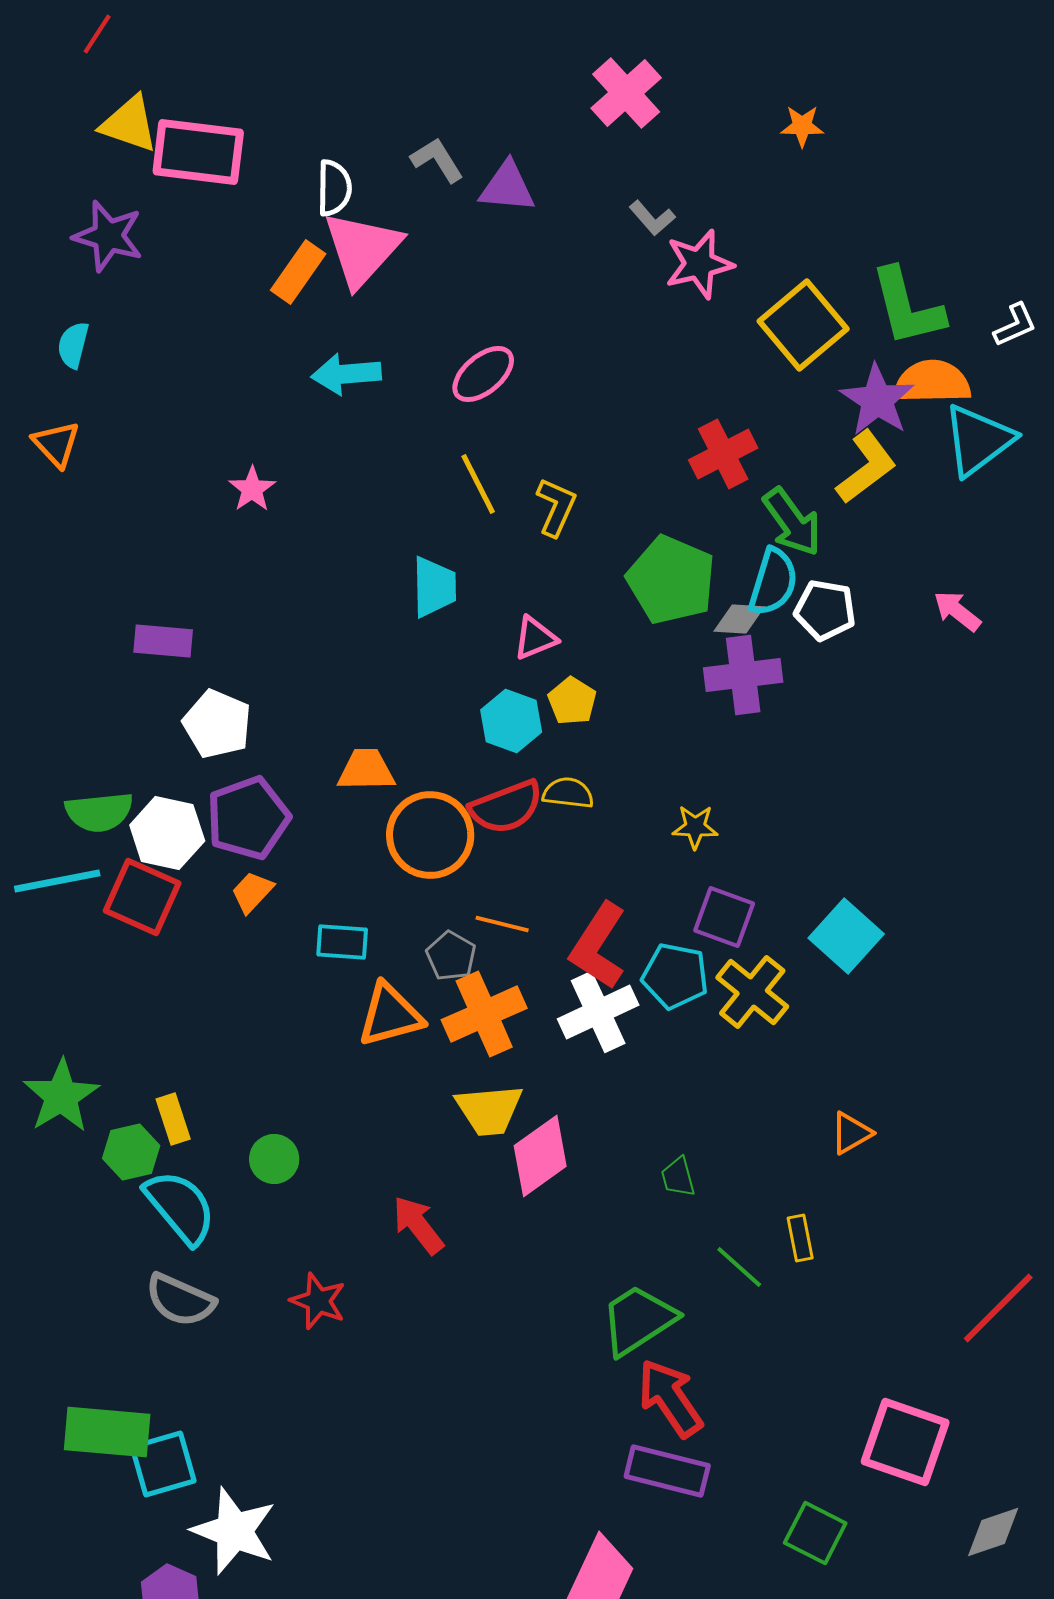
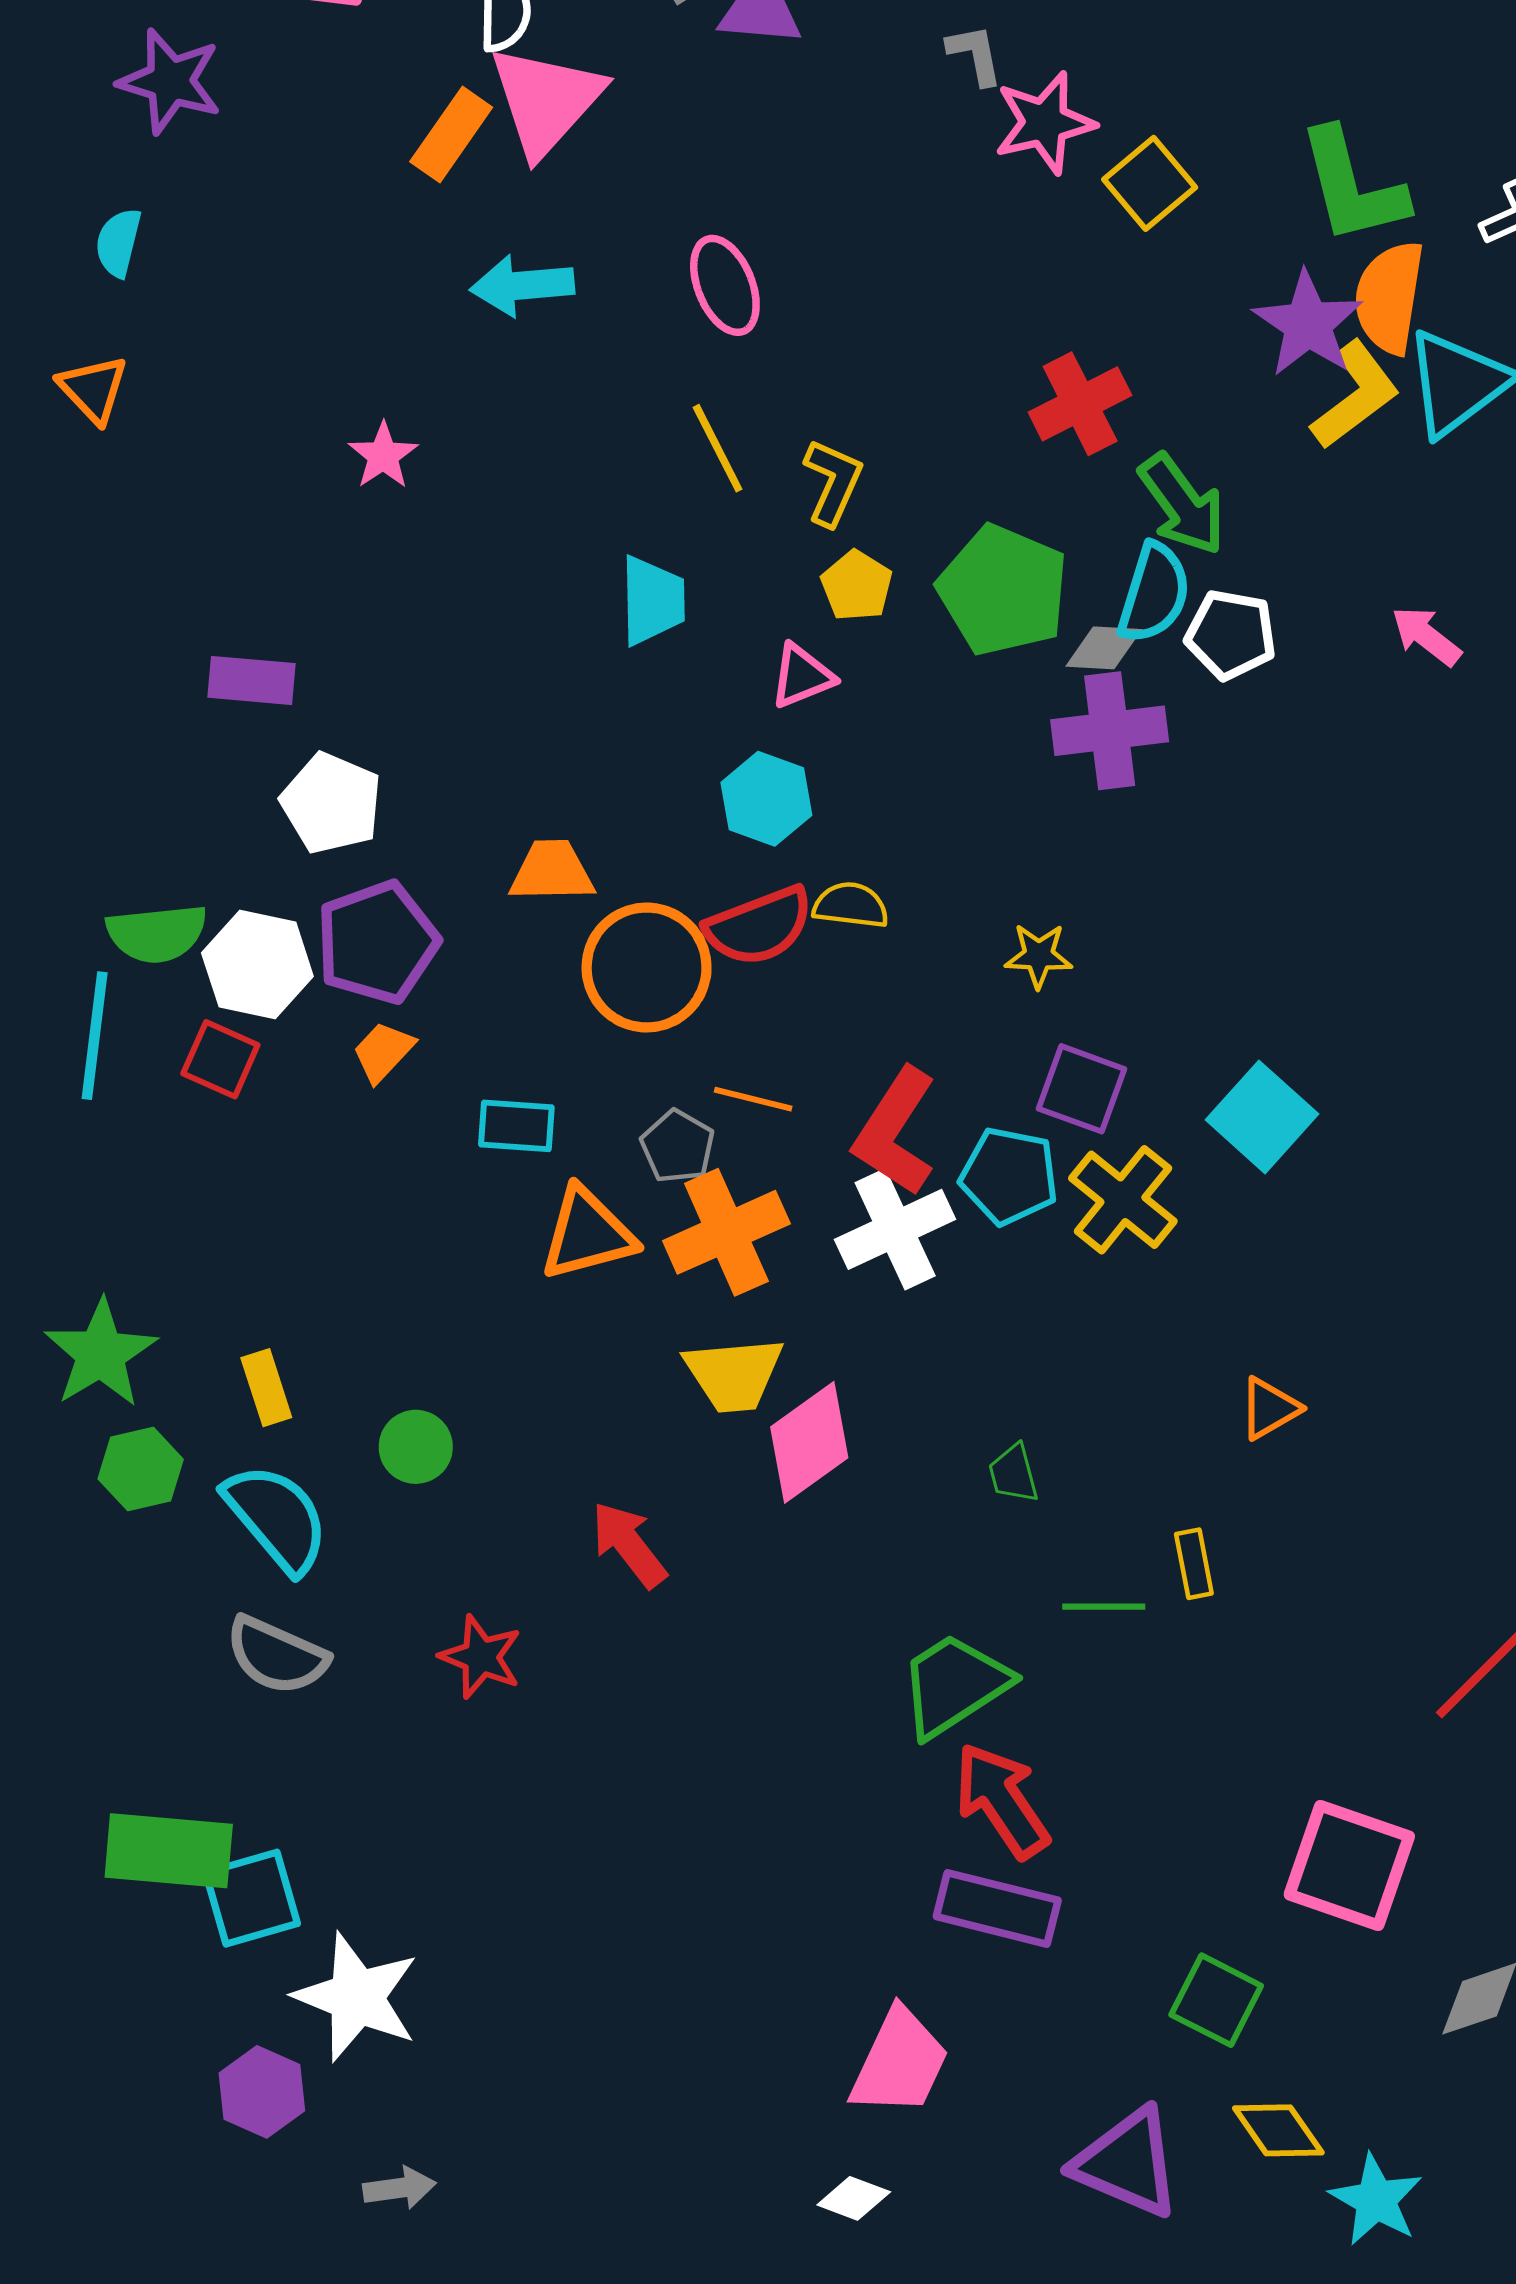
gray L-shape: (652, 218) -> (975, 55), turned -150
yellow square: (803, 325) -> (1150, 183), moved, size x0.7
pink ellipse: (483, 374) -> (725, 285), turned -72
orange semicircle: (932, 382) -> (1389, 297), turned -80
yellow L-shape: (866, 467) -> (1355, 395), moved
yellow pentagon: (572, 701) -> (857, 586), moved
cyan line: (57, 881) -> (95, 1036), turned -72
red square: (142, 897) -> (220, 1059), size x0.7
green hexagon: (131, 1152) -> (141, 1469), moved
green line: (739, 1267) -> (1104, 1607), turned -42

